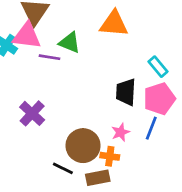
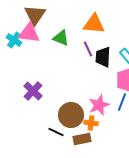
purple line: (50, 57) -> (88, 49), moved, turned 56
black trapezoid: (126, 92) -> (103, 57), moved
pink star: (121, 132) -> (99, 105), size x1.5

